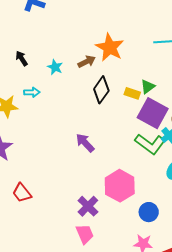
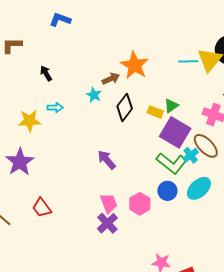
cyan star: (55, 67) -> (94, 95), moved
pink hexagon: (120, 186) -> (140, 204), size x0.7
blue circle: (149, 212) -> (167, 191), moved
pink trapezoid: (85, 234) -> (109, 203), moved

